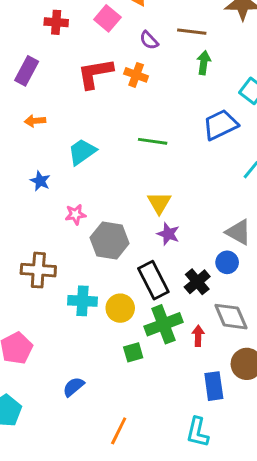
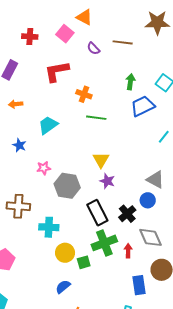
green arrow: (204, 63) -> (130, 82), moved
orange cross: (136, 75) -> (84, 94), moved
yellow circle: (120, 308) -> (65, 253), moved
blue semicircle: (73, 387) -> (63, 287), moved

